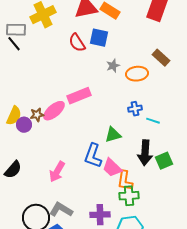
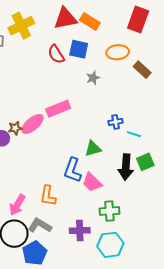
orange ellipse: (137, 74) -> (118, 52), moved
green square: (164, 161) -> (145, 162), moved
pink arrow: (57, 172) -> (17, 205), moved
orange L-shape: (125, 181) -> (48, 196), moved

